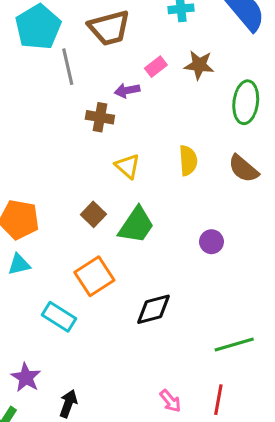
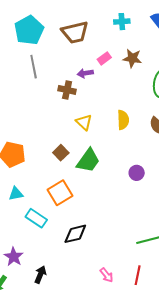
gray line: (68, 67) -> (34, 67), moved
cyan triangle: (19, 264) -> (16, 194), moved
black diamond: (153, 309) -> (75, 234), moved

